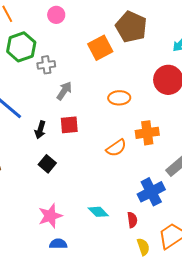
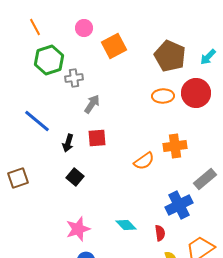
brown pentagon: (131, 27) -> (170, 56), moved
orange square: (100, 48) -> (114, 46), moved
orange ellipse: (119, 98) -> (163, 96), moved

